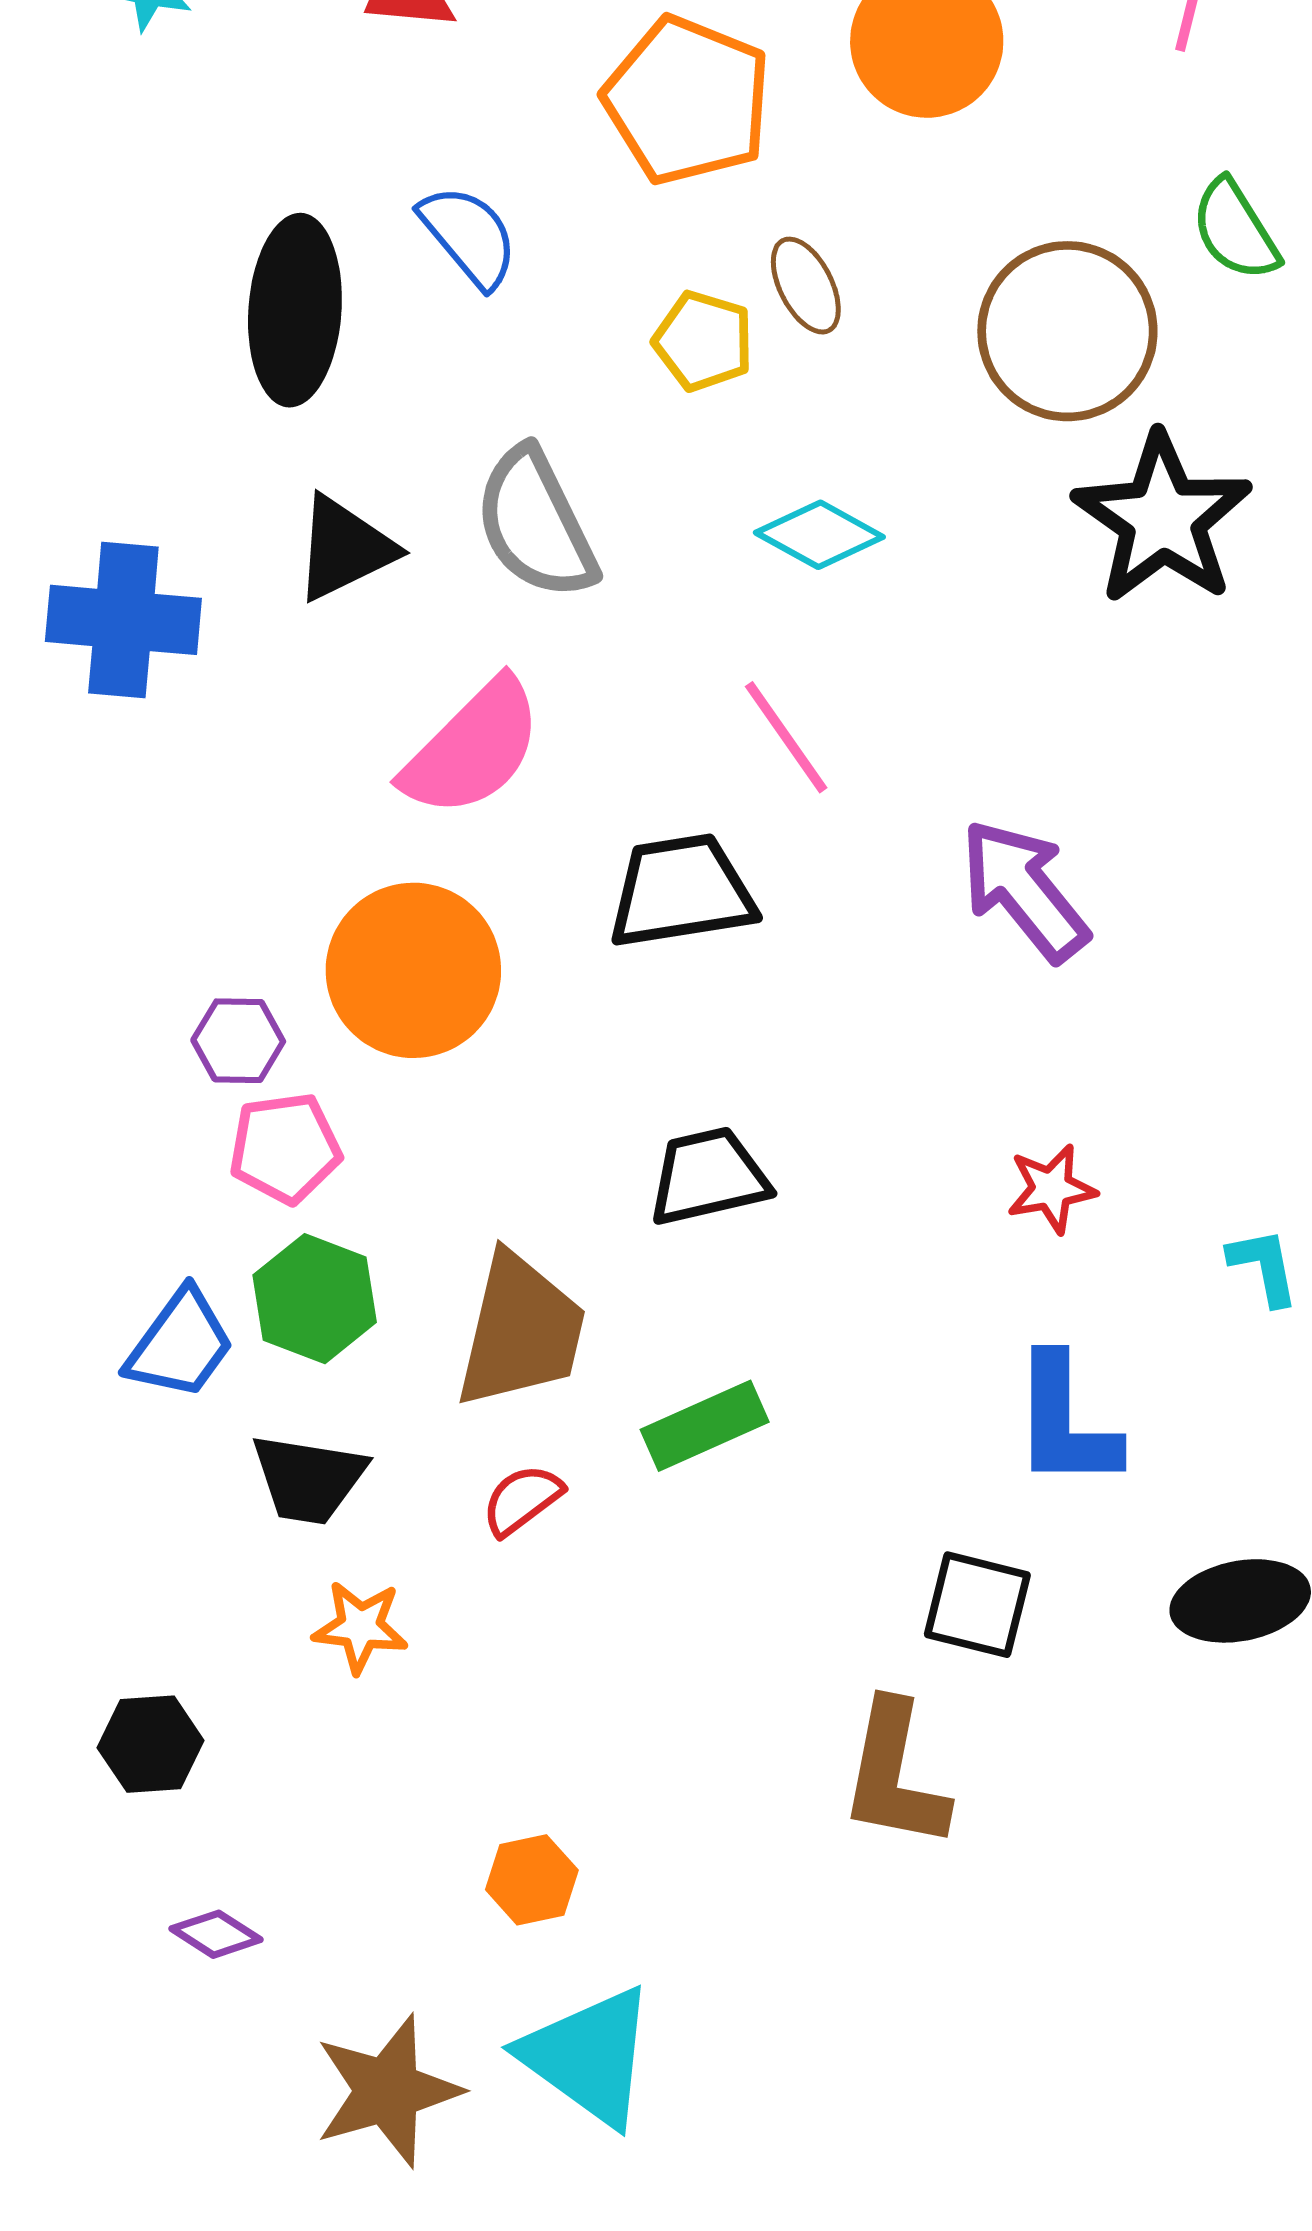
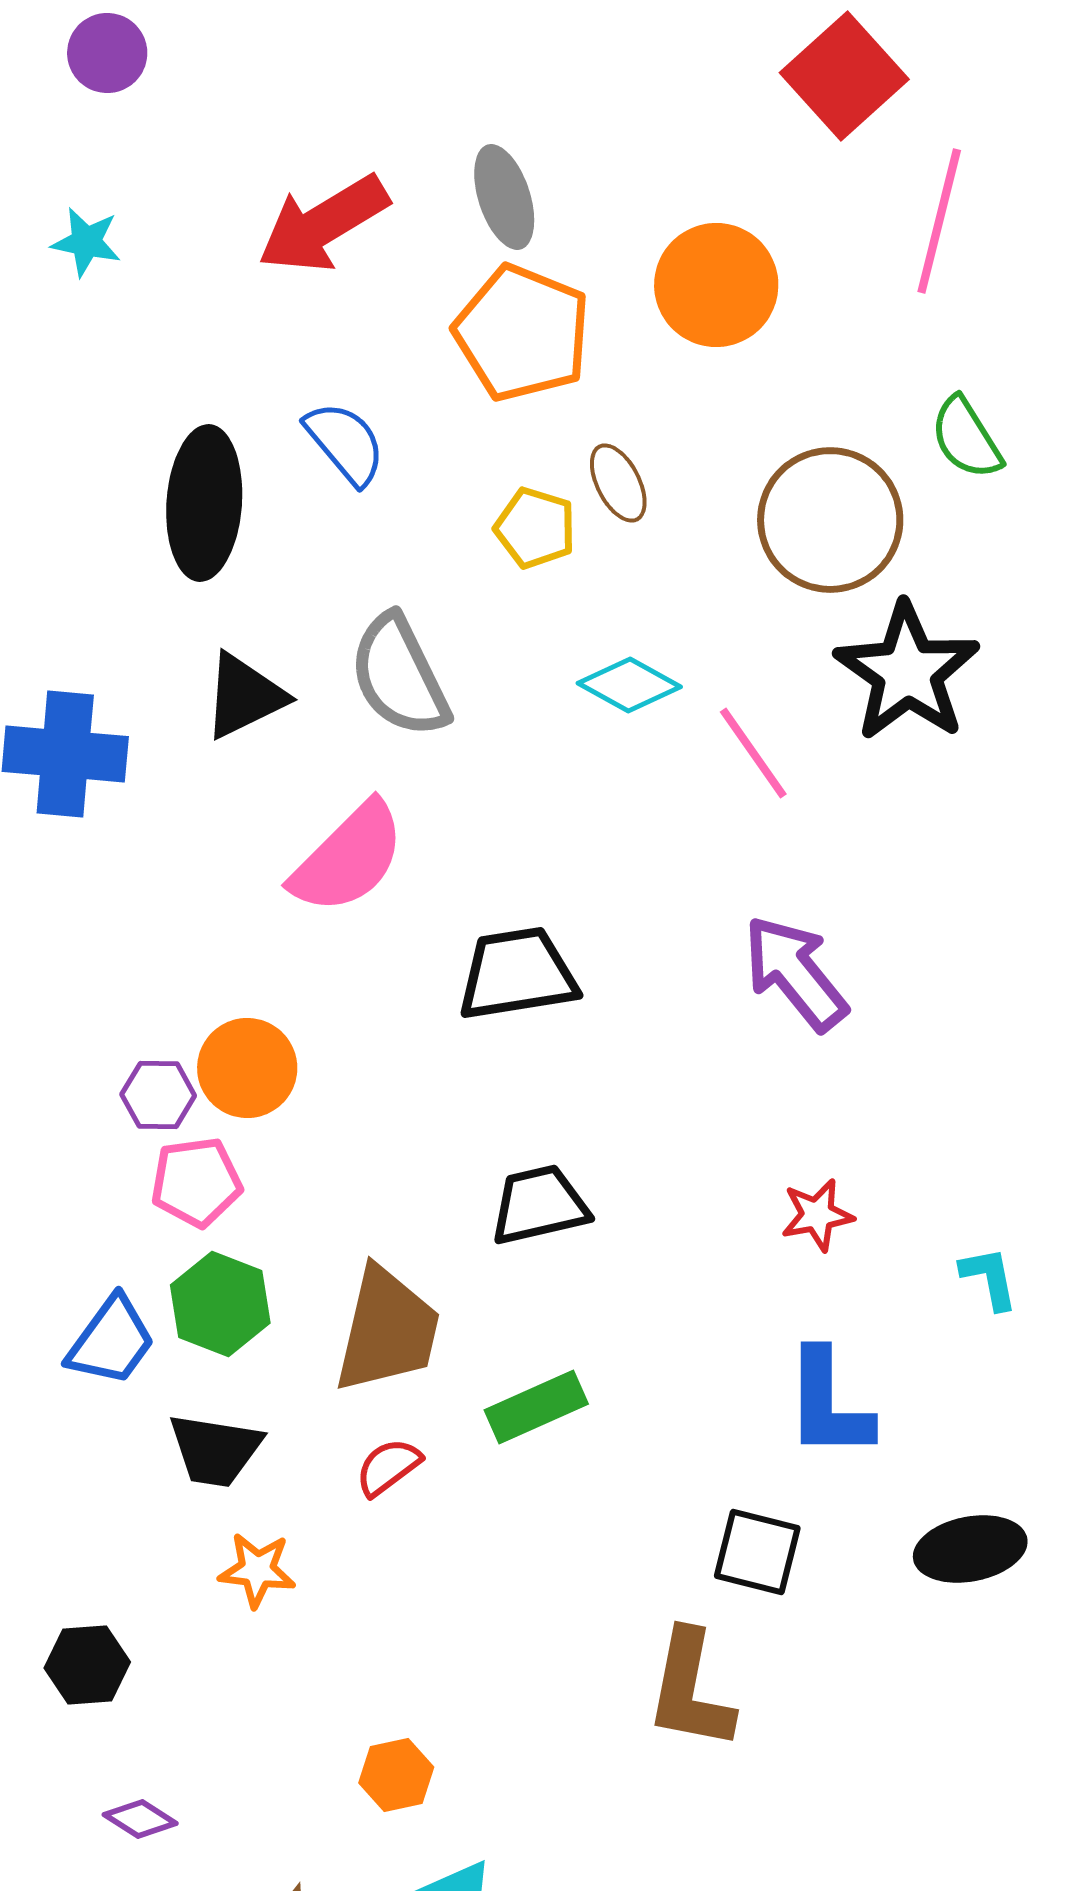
pink line: (786, 737) -> (753, 753), moved
orange circle: (413, 970) -> (247, 1068), moved, size x0.7

